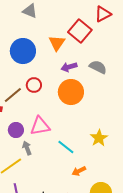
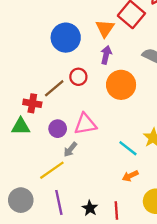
purple arrow: (69, 67) -> (106, 55), moved, turned 119
cyan line: (66, 147) -> (128, 148), moved
gray arrow: (27, 148) -> (70, 149), turned -120

